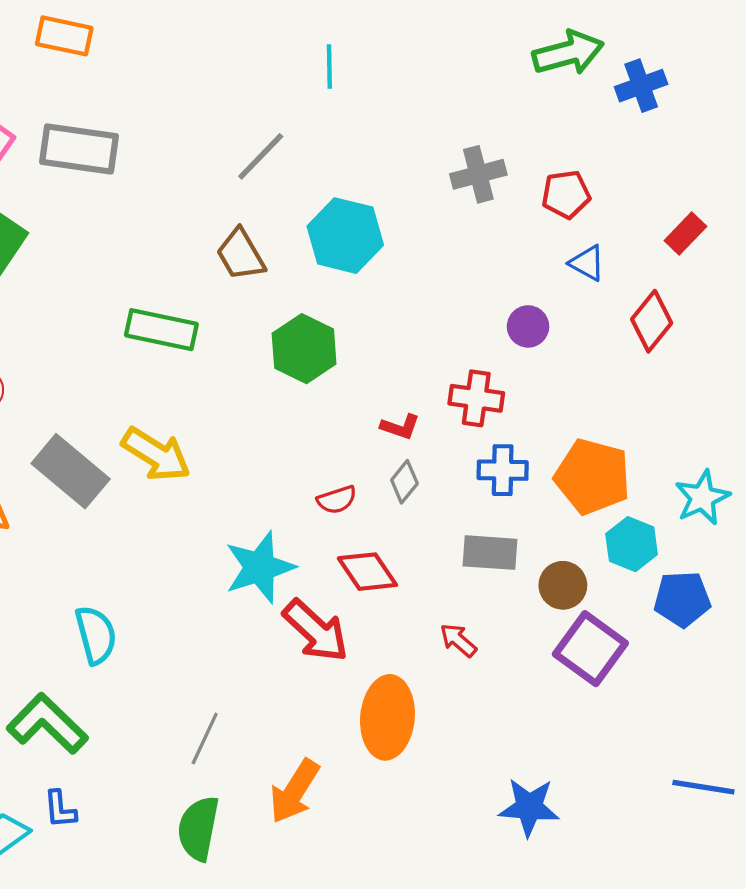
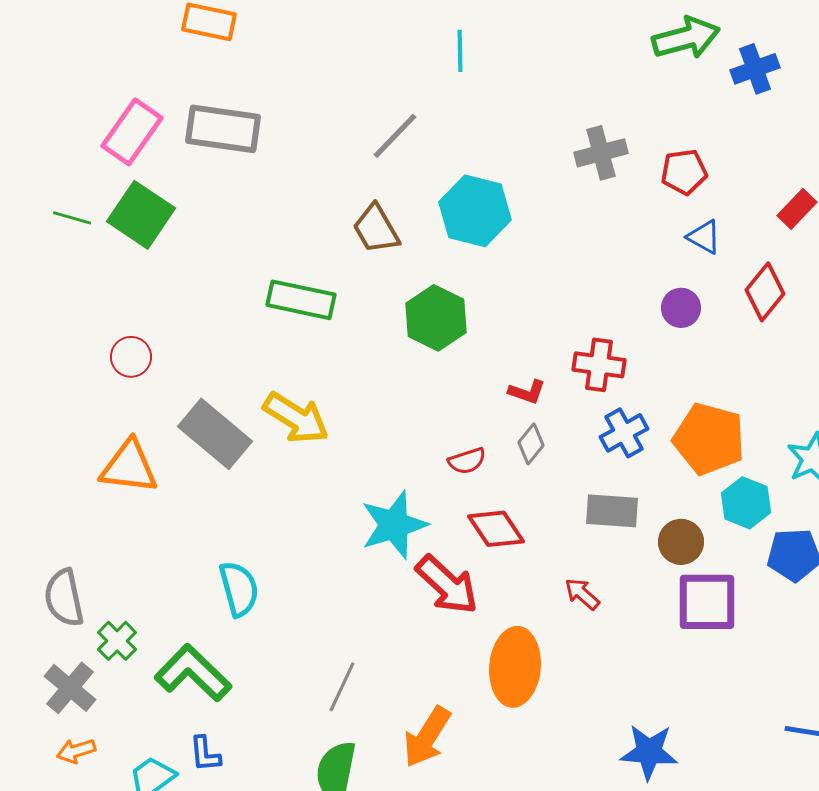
purple circle: (528, 326) -> (681, 308), moved
blue cross: (503, 470) -> (624, 433), turned -30
purple square: (590, 649) -> (707, 602), turned -36

